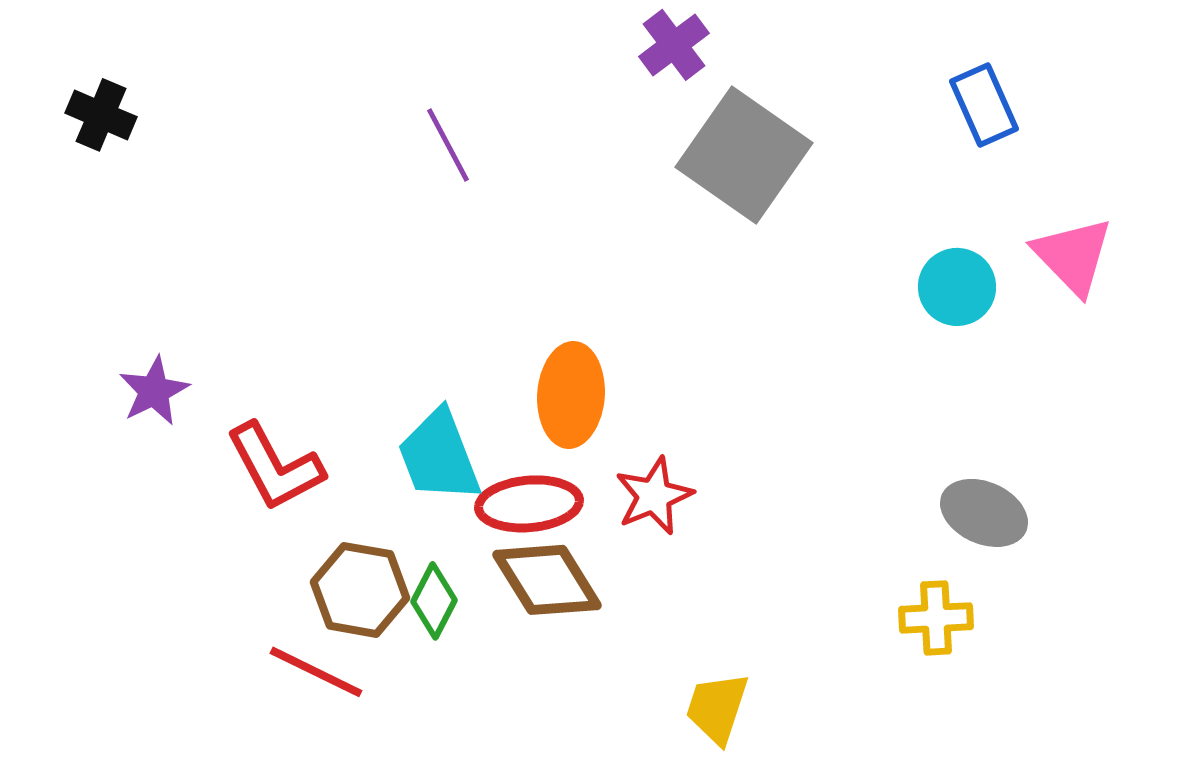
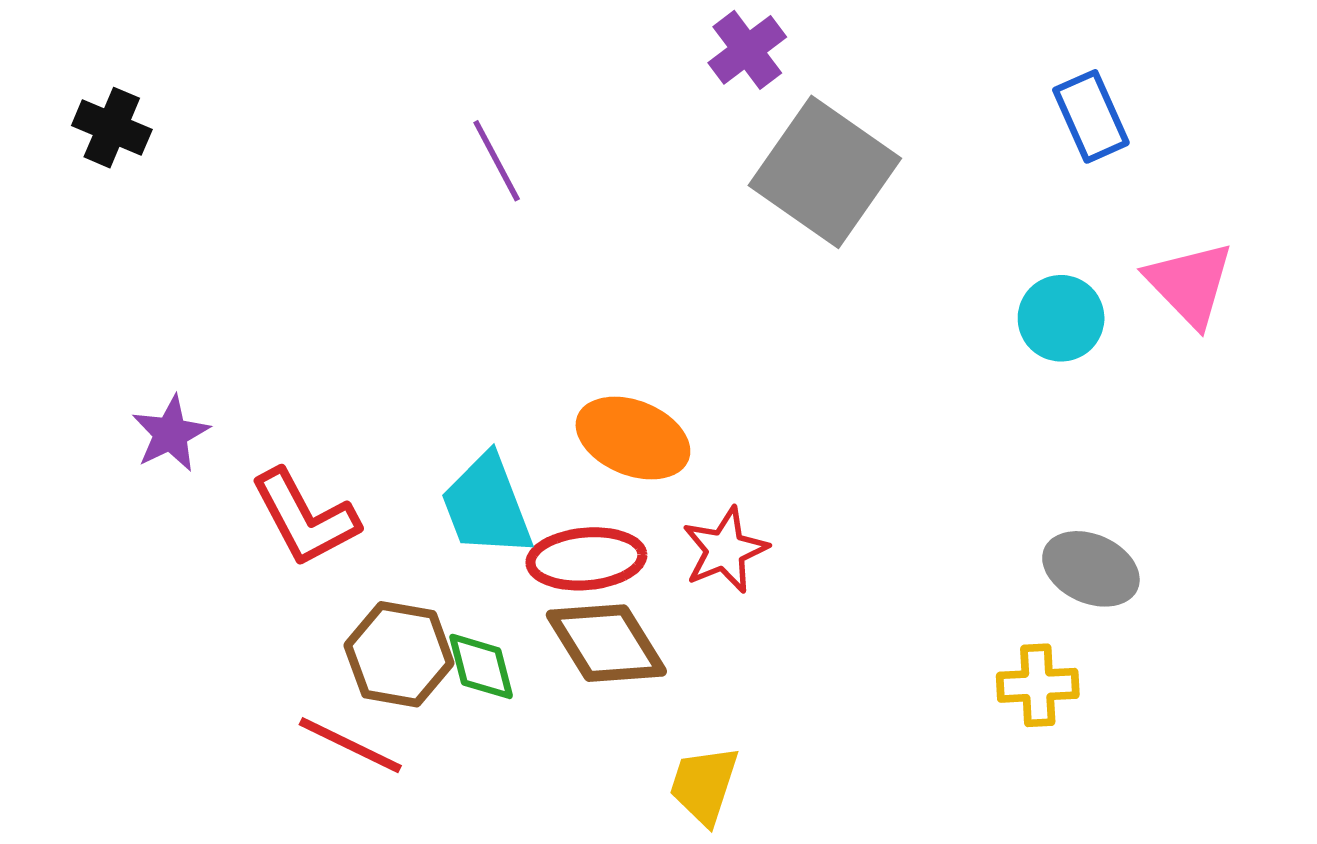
orange ellipse: (571, 395) -> (633, 438), turned -72
green diamond: (434, 601) -> (481, 666), turned -42
yellow trapezoid: (717, 708) -> (704, 785), moved

